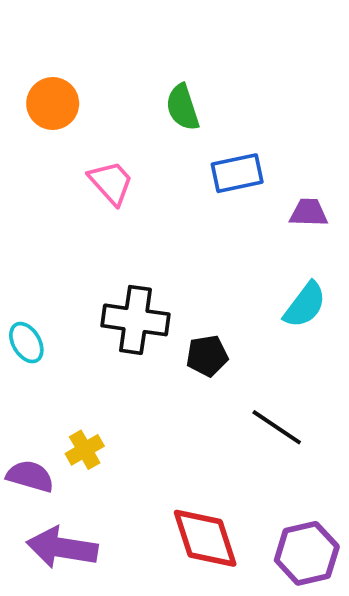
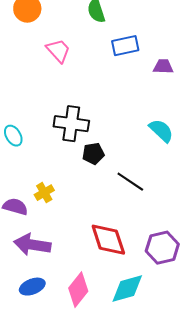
cyan semicircle: (305, 305) -> (161, 131), moved, turned -84
black pentagon: (207, 356) -> (93, 154), moved
black line: (277, 427) -> (130, 182), moved

